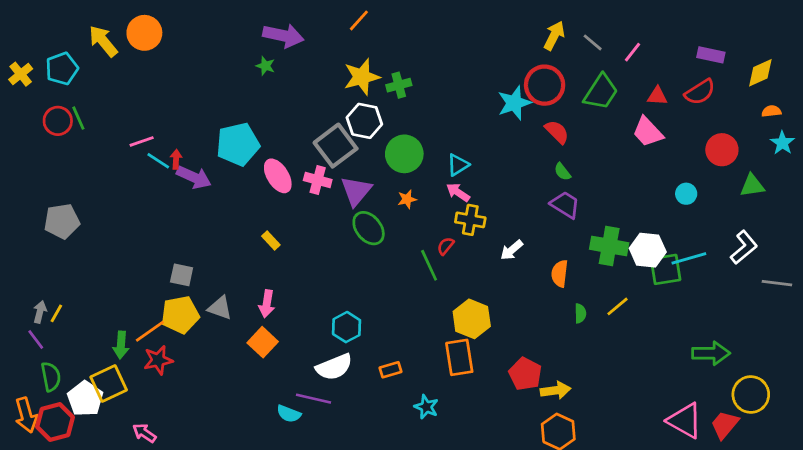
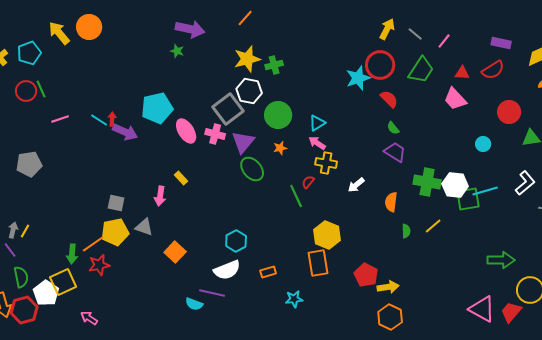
pink line: (142, 141) -> (60, 119), moved
pink arrow: (267, 304) -> (160, 196), moved
cyan star: (426, 407) -> (294, 299), turned -30

